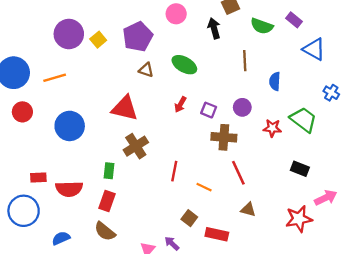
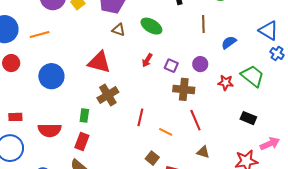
blue triangle: (314, 49) -> (269, 31), moved
blue semicircle: (275, 81) -> (229, 42), turned 49
red rectangle: (38, 178) -> (15, 117), moved

